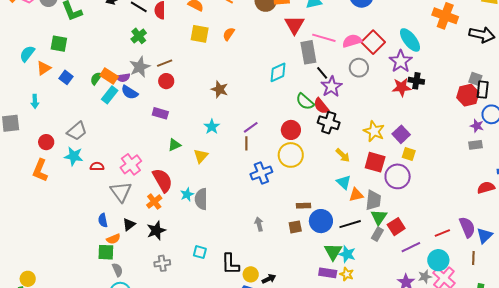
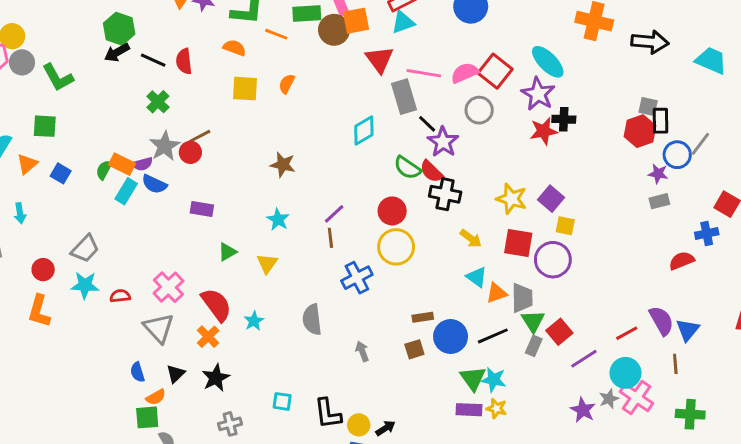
red circle: (166, 81) -> (190, 152), moved
gray semicircle: (201, 199) -> (312, 319), moved

